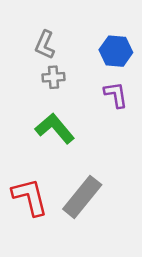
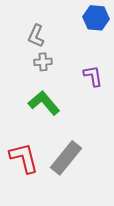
blue hexagon: (116, 51) -> (96, 18), moved

